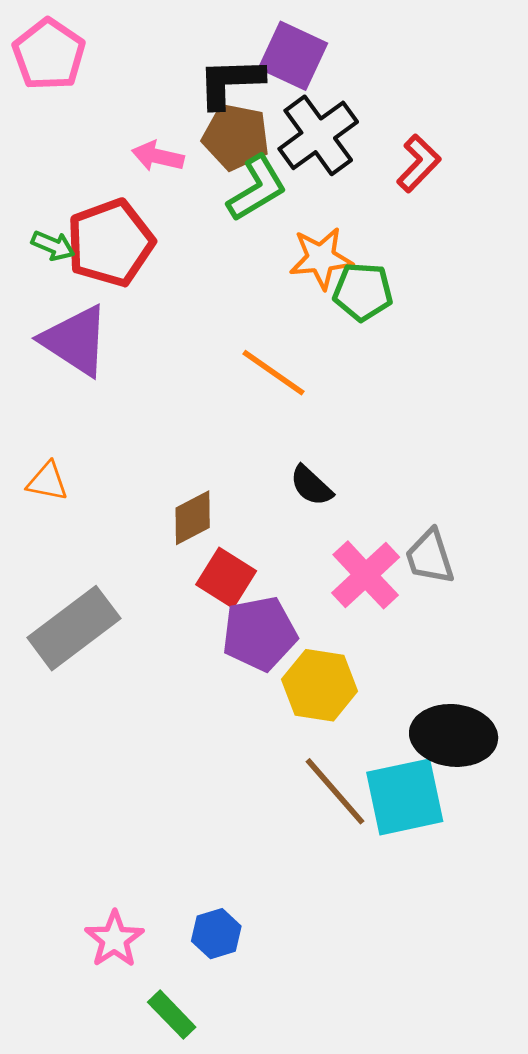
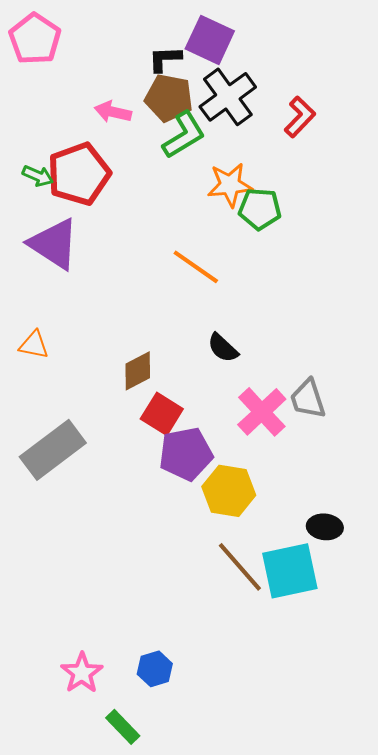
black L-shape: (230, 82) -> (165, 59), size x0.7
black ellipse: (454, 735) -> (325, 527), size x0.6

